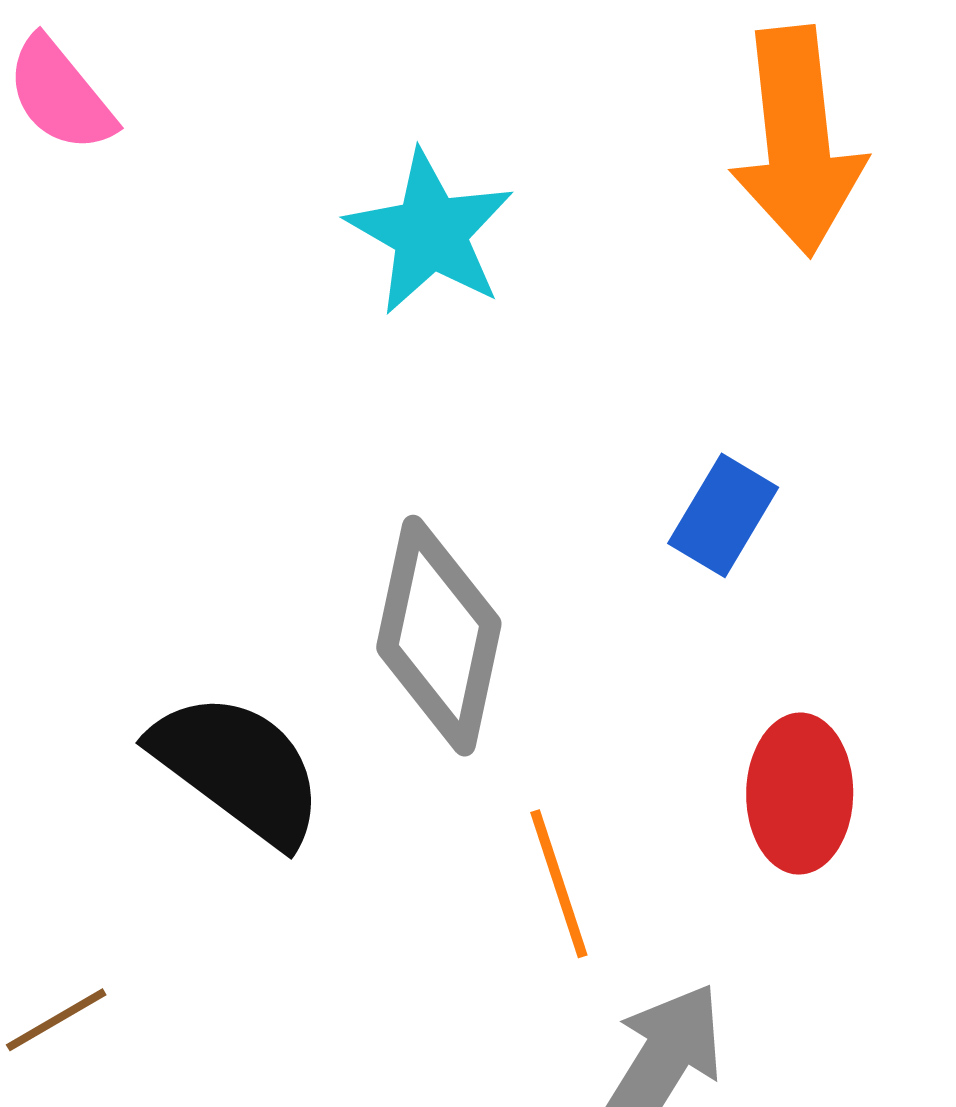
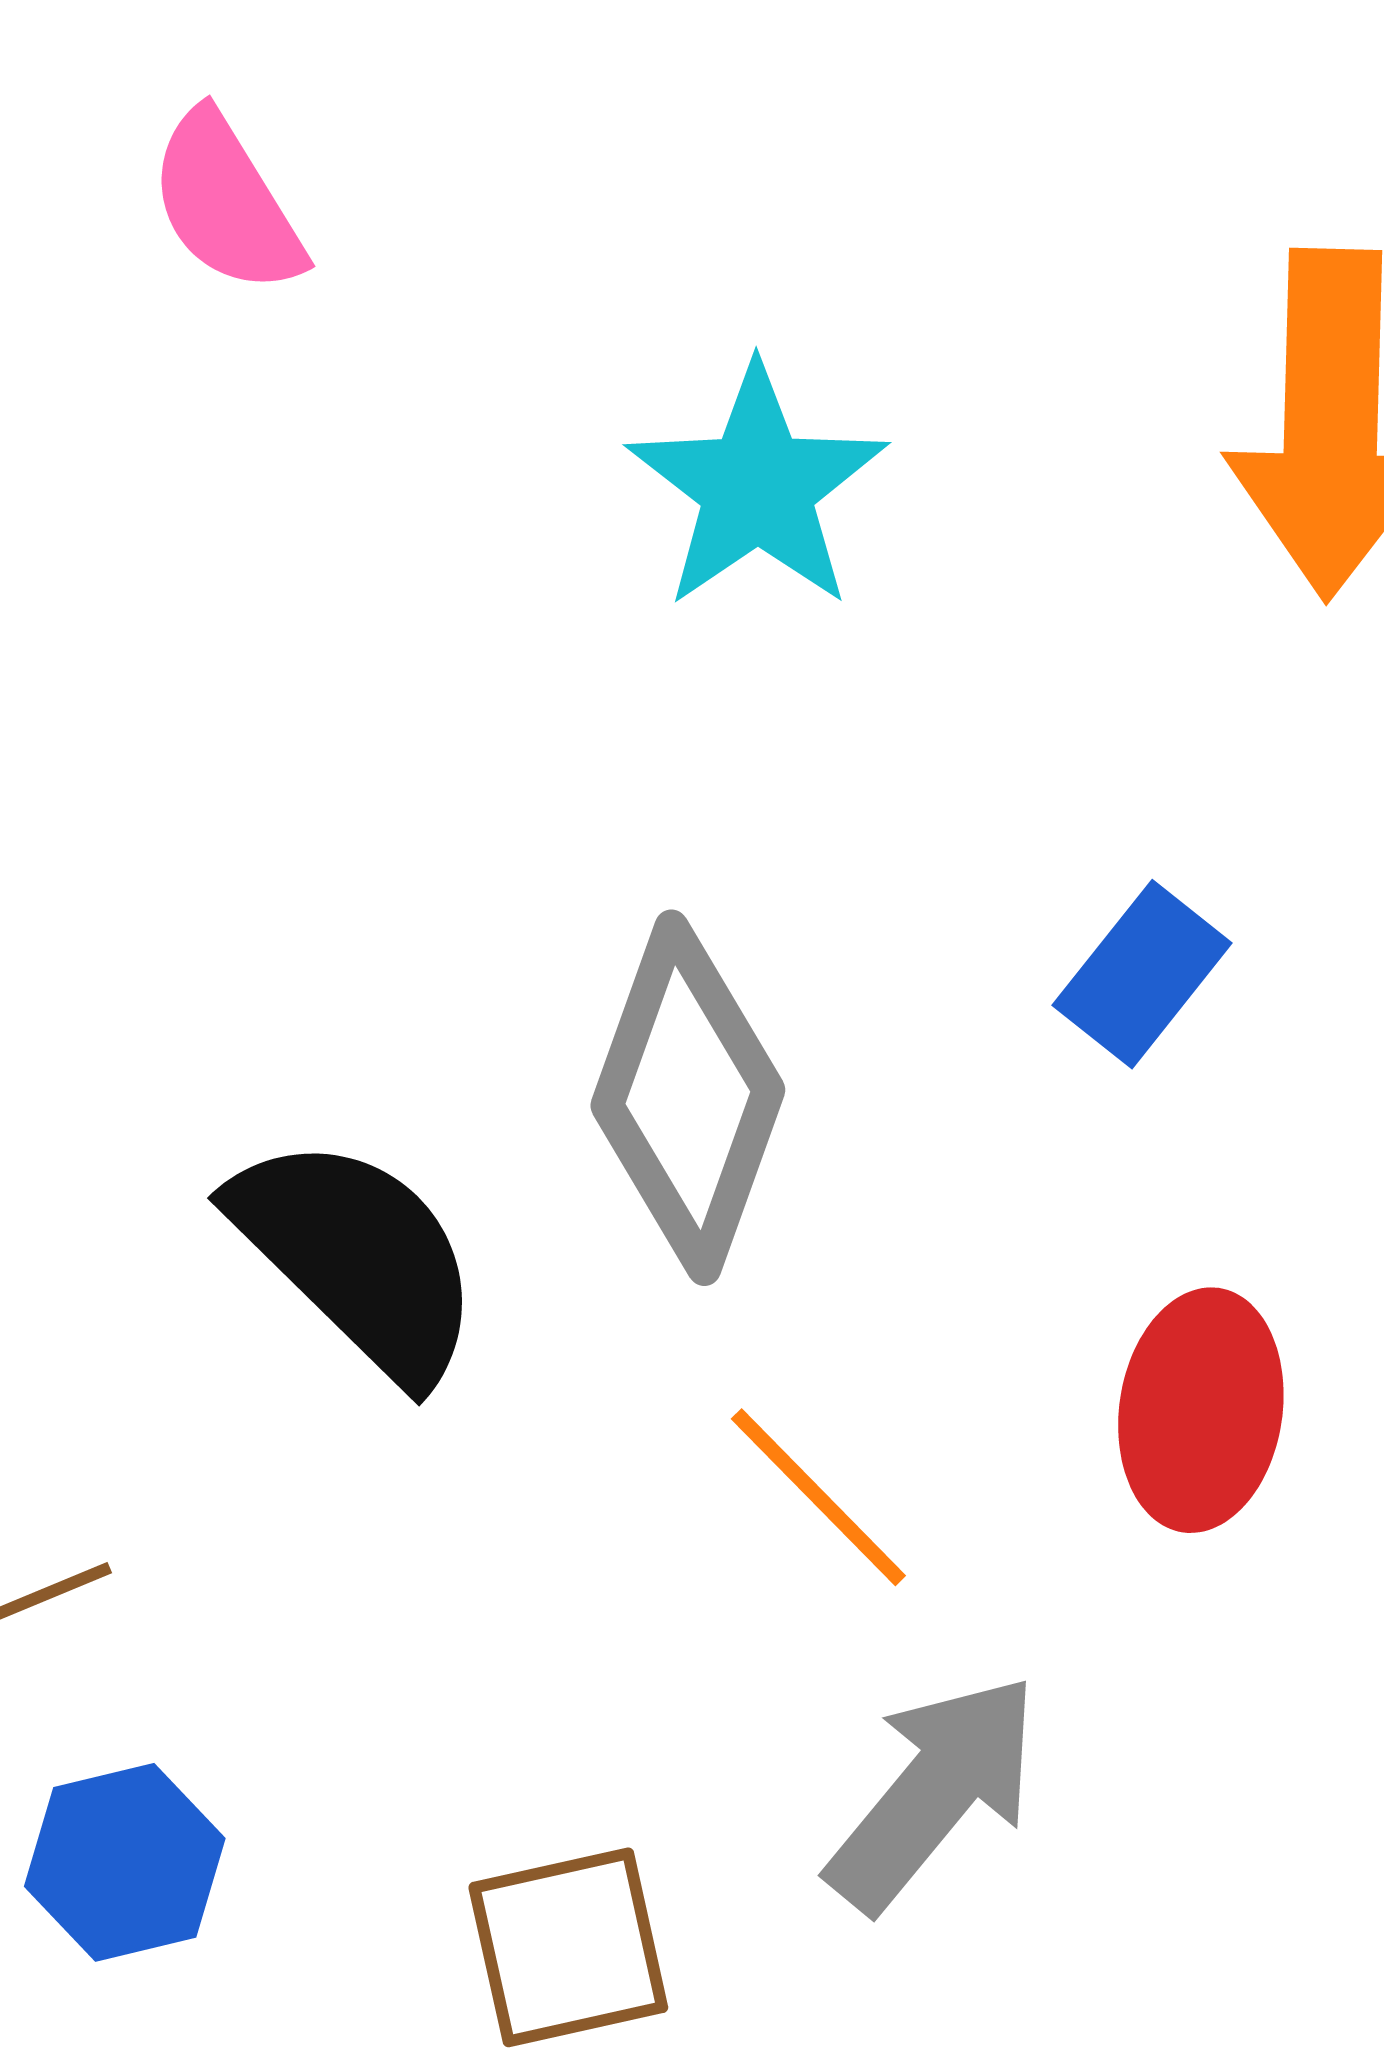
orange line: (559, 884) -> (818, 1497), turned -34

